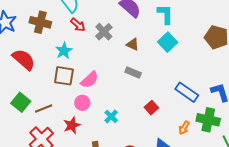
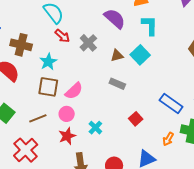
brown cross: (40, 22) -> (21, 45), moved
cyan square: (168, 42) -> (140, 55), moved
brown triangle: (133, 44) -> (117, 56), turned -40
brown line: (44, 108) -> (38, 118), moved
red star: (72, 125) -> (67, 136), moved

